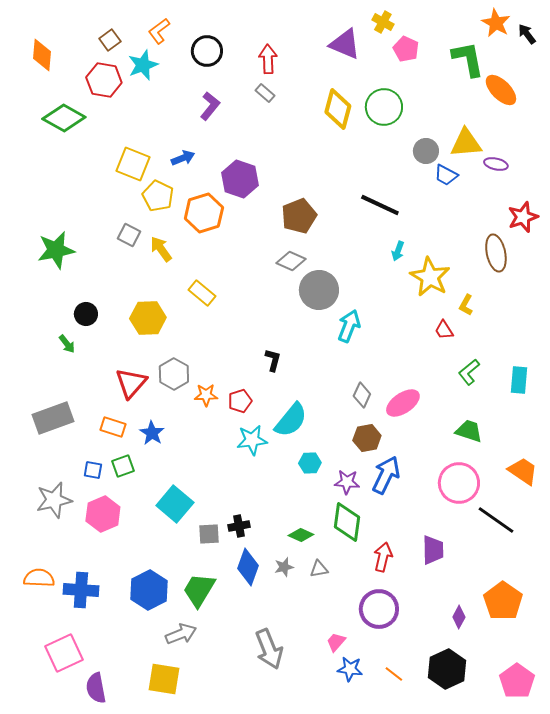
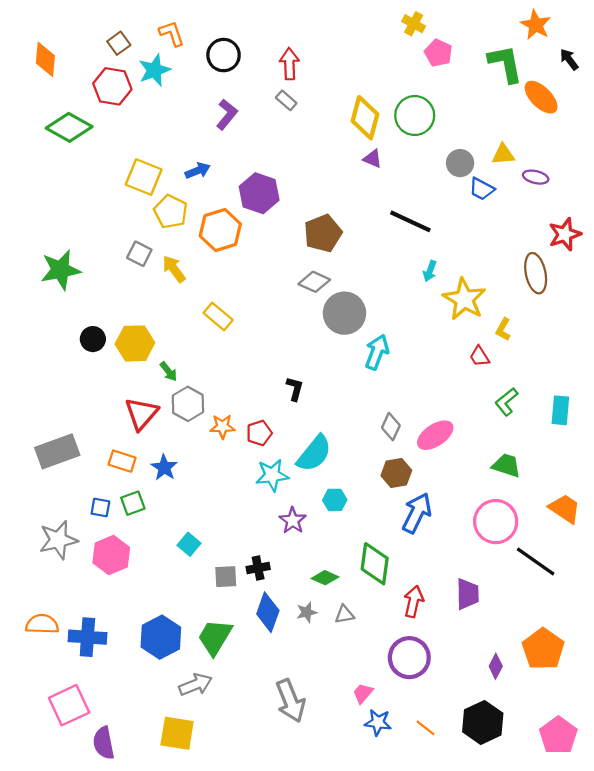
orange L-shape: (159, 31) -> (172, 33), turned 108
black arrow: (527, 34) -> (569, 59), moved
purple triangle: (345, 44) -> (373, 159), moved, size x0.6
yellow triangle: (466, 143) -> (503, 154), size x0.7
yellow hexagon: (148, 318) -> (135, 343), moved
green arrow: (67, 344) -> (168, 371), moved
purple star: (347, 482) -> (293, 520), moved, turned 30
cyan square: (175, 504) -> (189, 544), size x0.6

